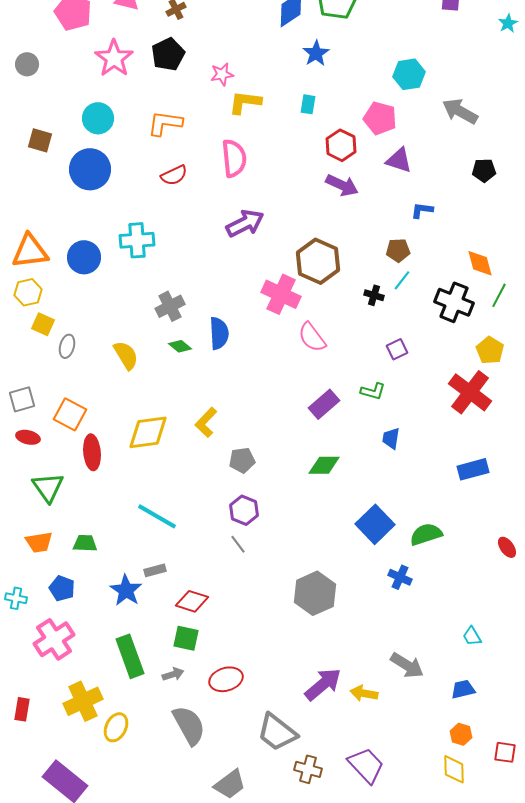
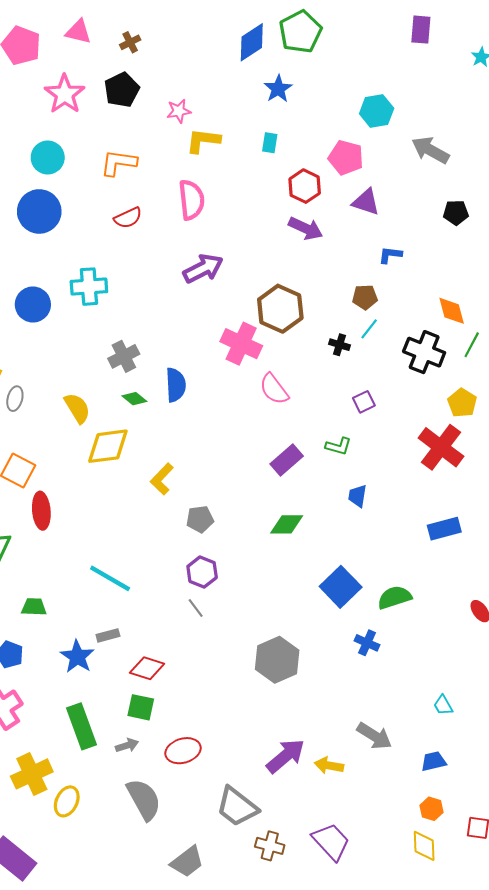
yellow diamond: (148, 432) -> (108, 446), moved

